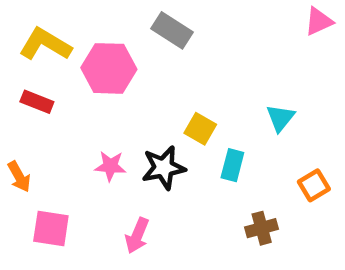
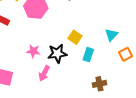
orange square: (314, 185) -> (126, 54), moved
pink arrow: (137, 236) -> (44, 73), moved

